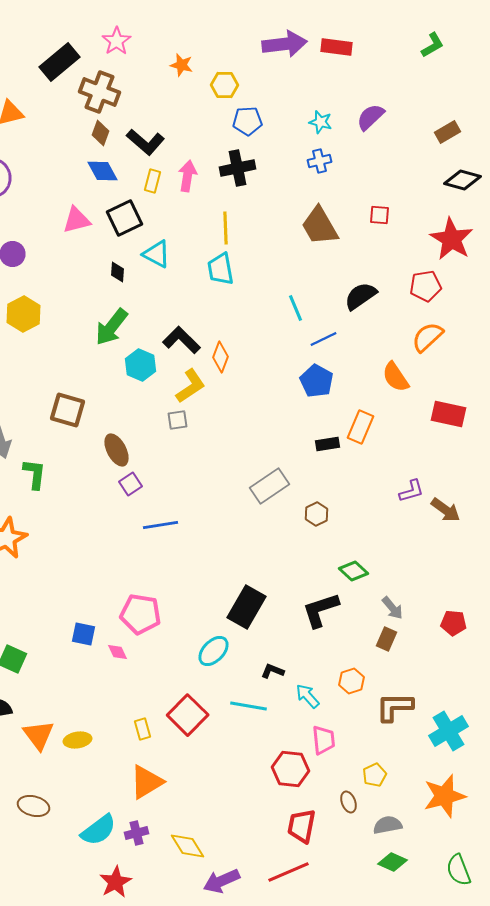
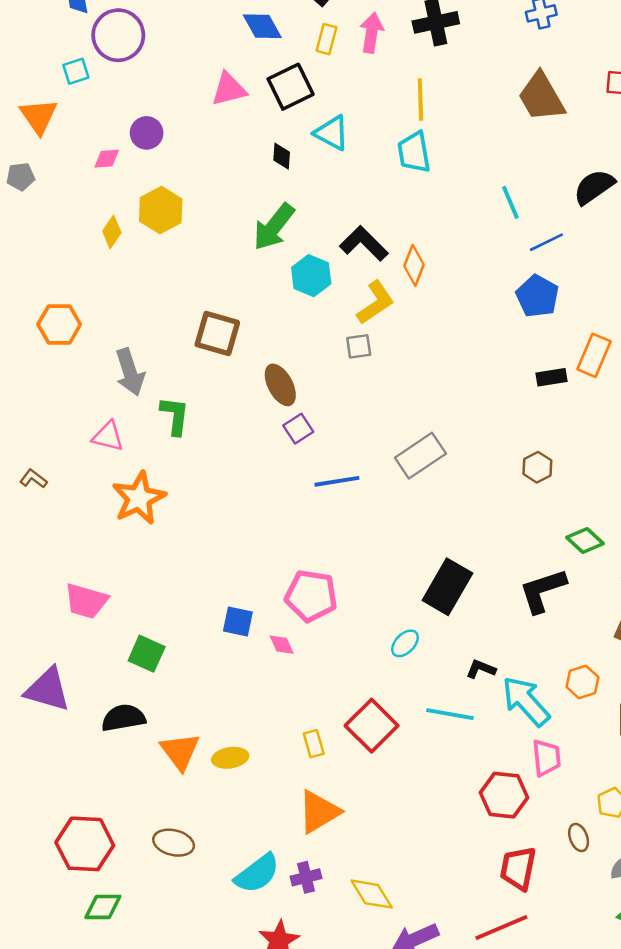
gray rectangle: (270, 486) -> (420, 456), moved
cyan ellipse: (214, 651) -> (405, 643), size x0.7
cyan arrow: (308, 696) -> (526, 701), size x1.6

